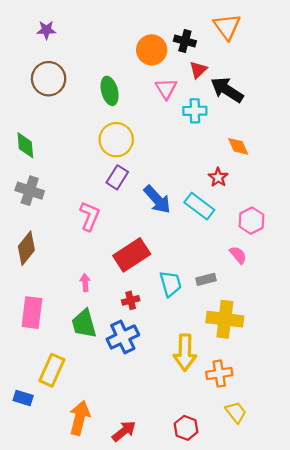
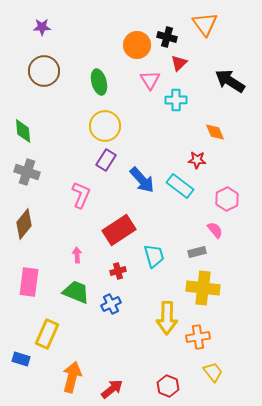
black arrow: (227, 90) -> (230, 81), moved
red star: (218, 177) -> (197, 160), turned -30
gray rectangle: (206, 279) -> (197, 252), moved
green trapezoid: (84, 324) -> (76, 292), turned 128
blue cross: (123, 337) -> (111, 304), size x0.7

